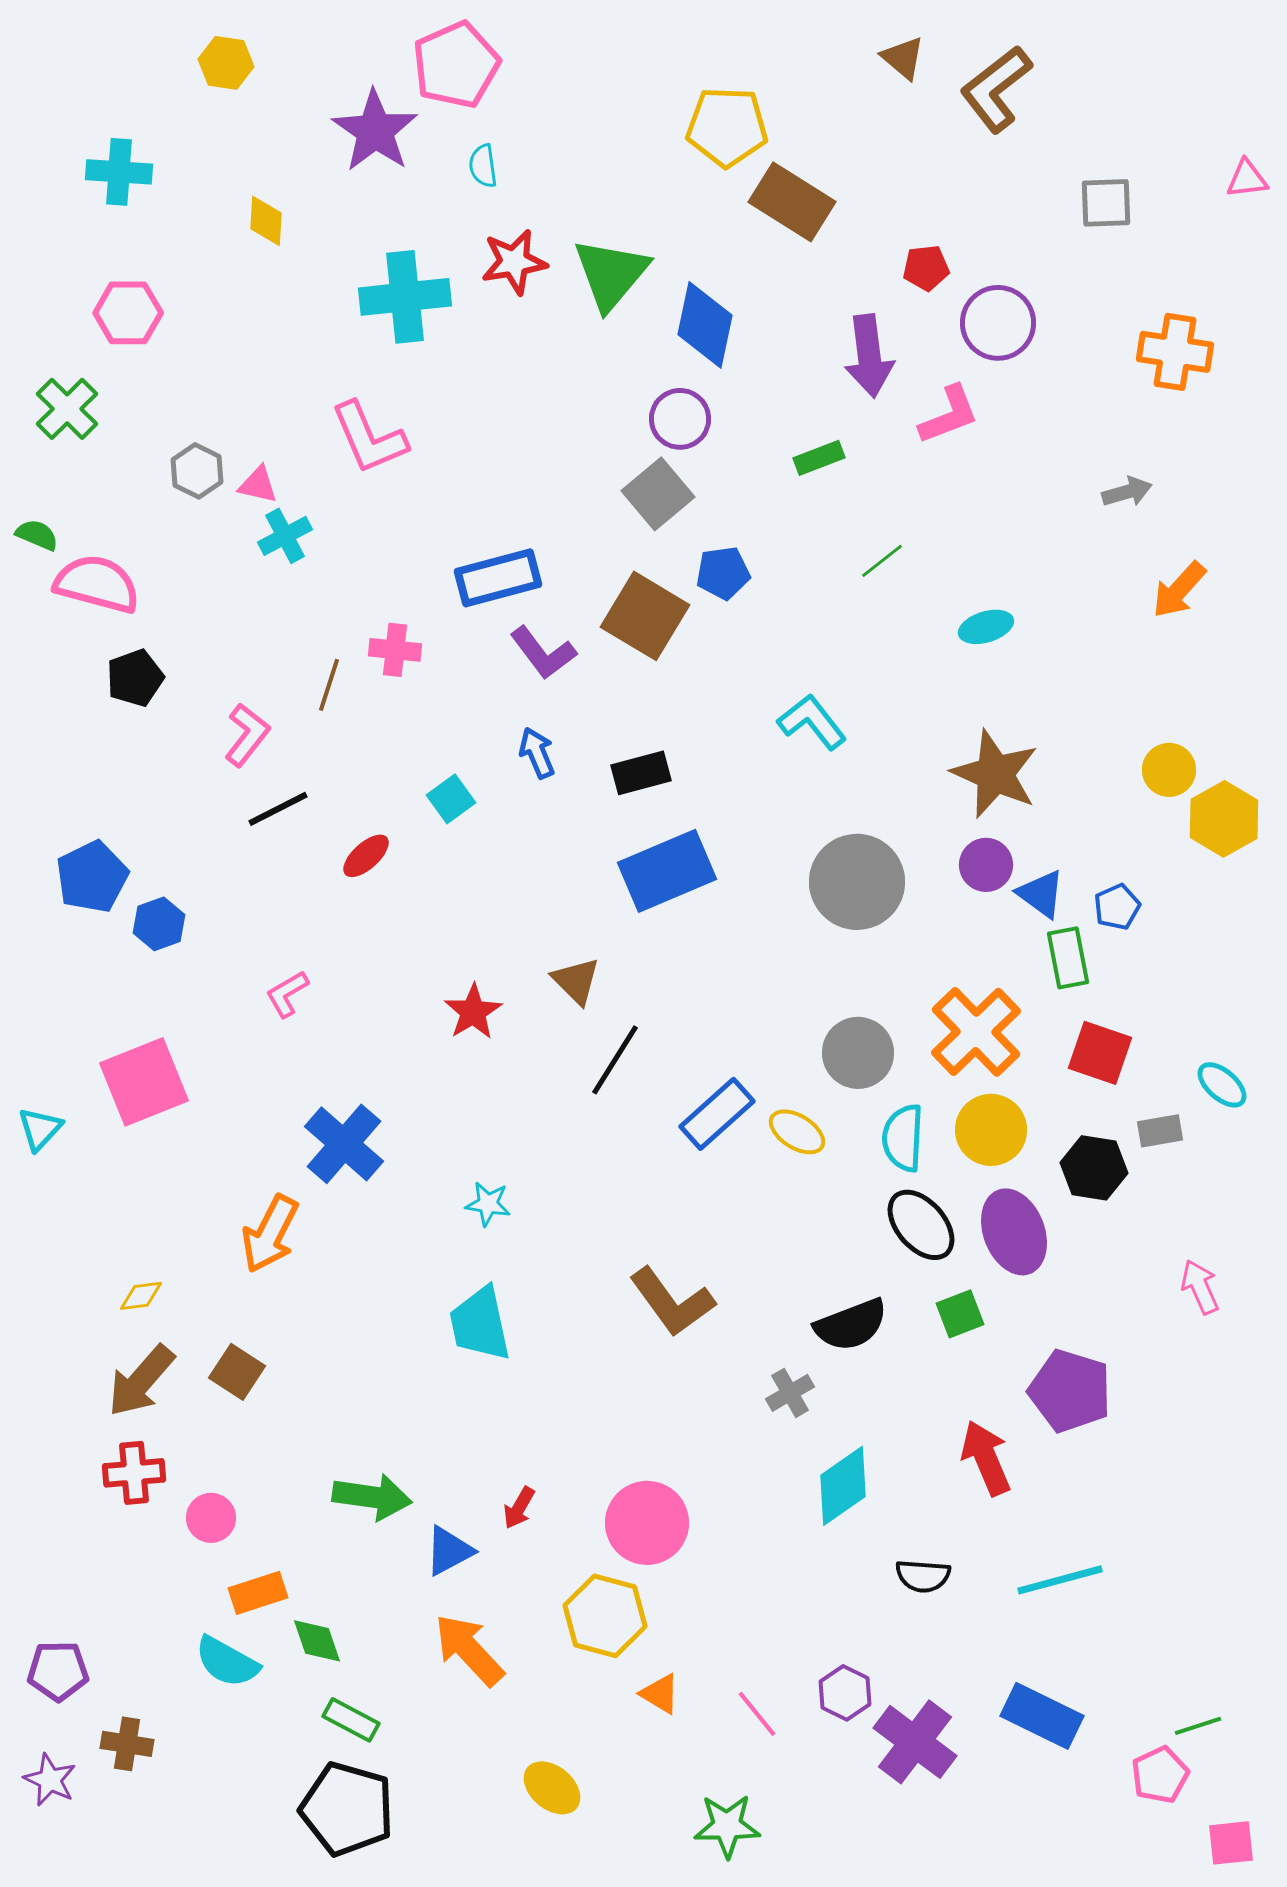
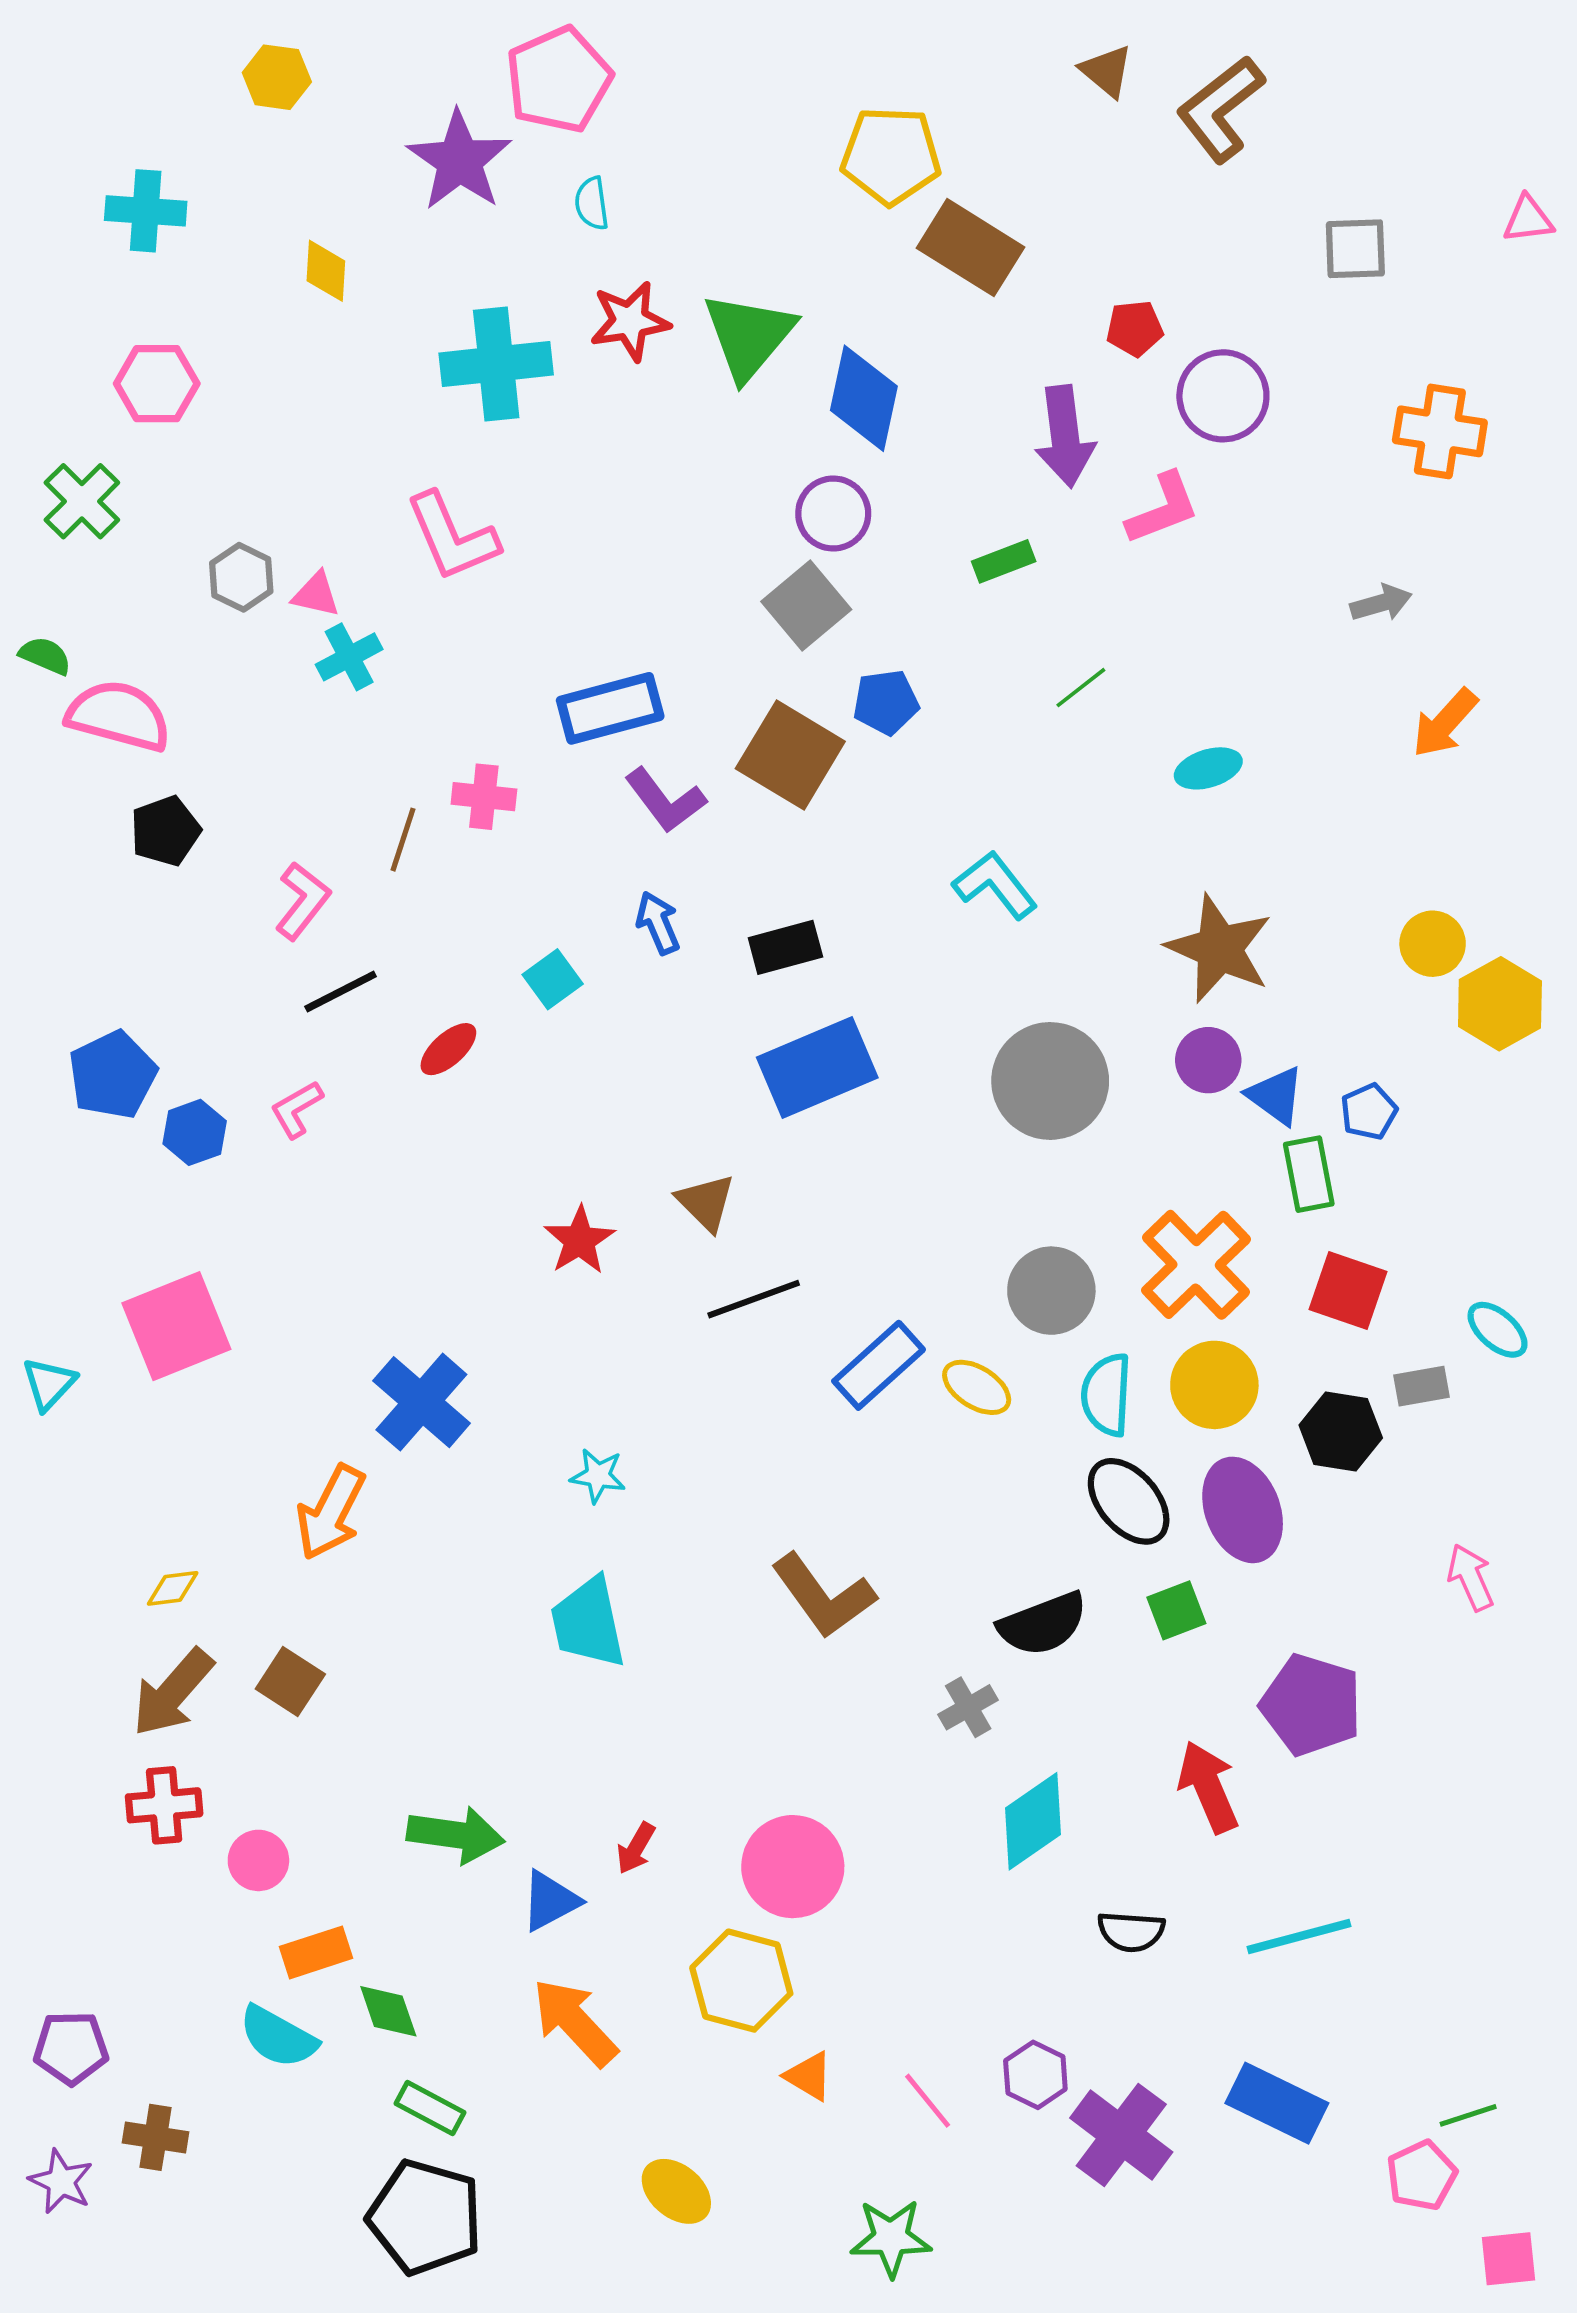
pink L-shape: (287, 994) -> (296, 1109), moved
black line: (615, 1060) -> (754, 1299), turned 38

